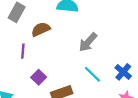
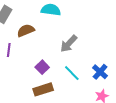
purple square: (39, 77) -> (42, 67), moved

